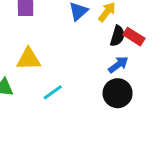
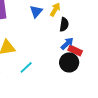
red rectangle: (134, 37) -> (75, 50), moved

